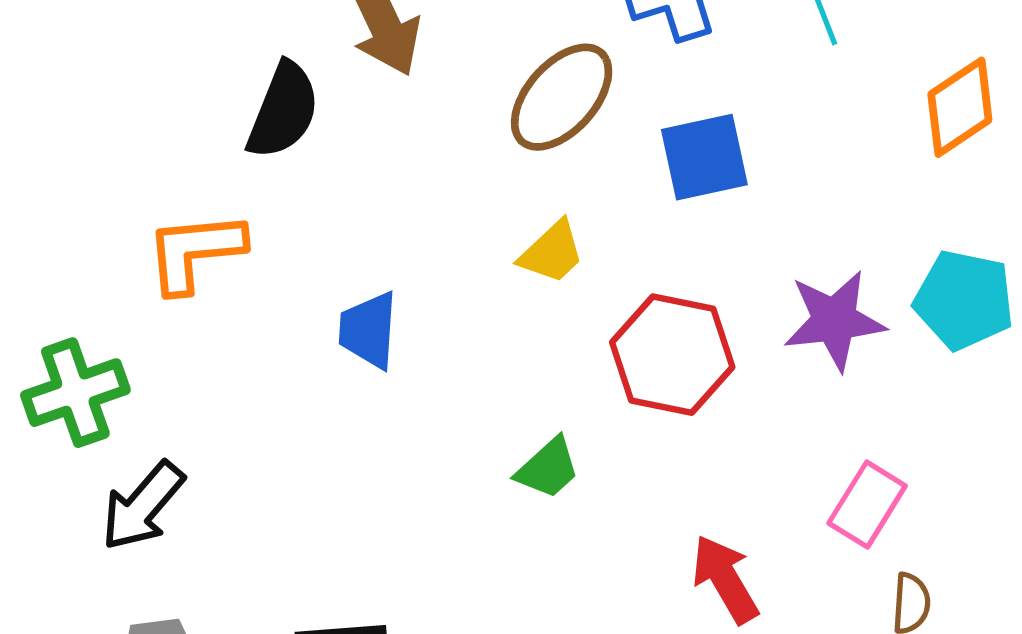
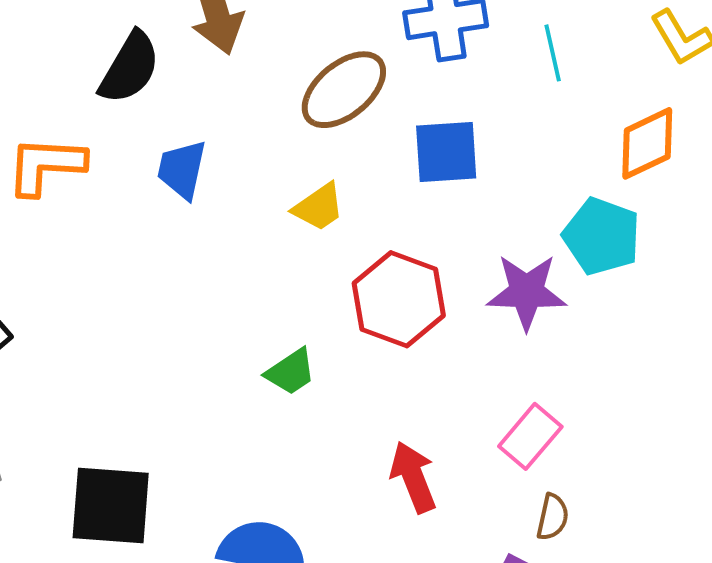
cyan pentagon: (964, 300) -> (602, 236), moved
blue trapezoid: (369, 330) -> (182, 170), moved

